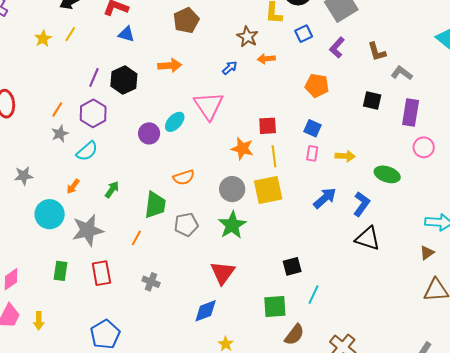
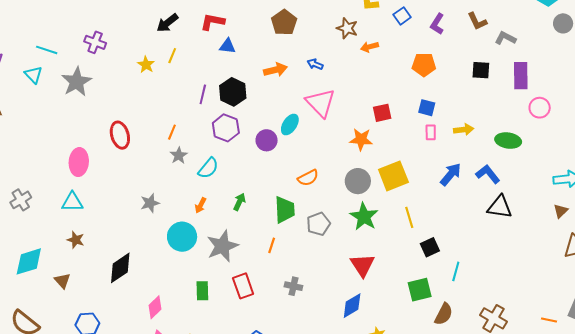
blue arrow: (230, 68) -> (315, 64), moved, turned -105
purple hexagon: (93, 113) -> (226, 128), moved
yellow line: (274, 156) -> (409, 217), moved
blue L-shape: (362, 204) -> (488, 174), turned -65

